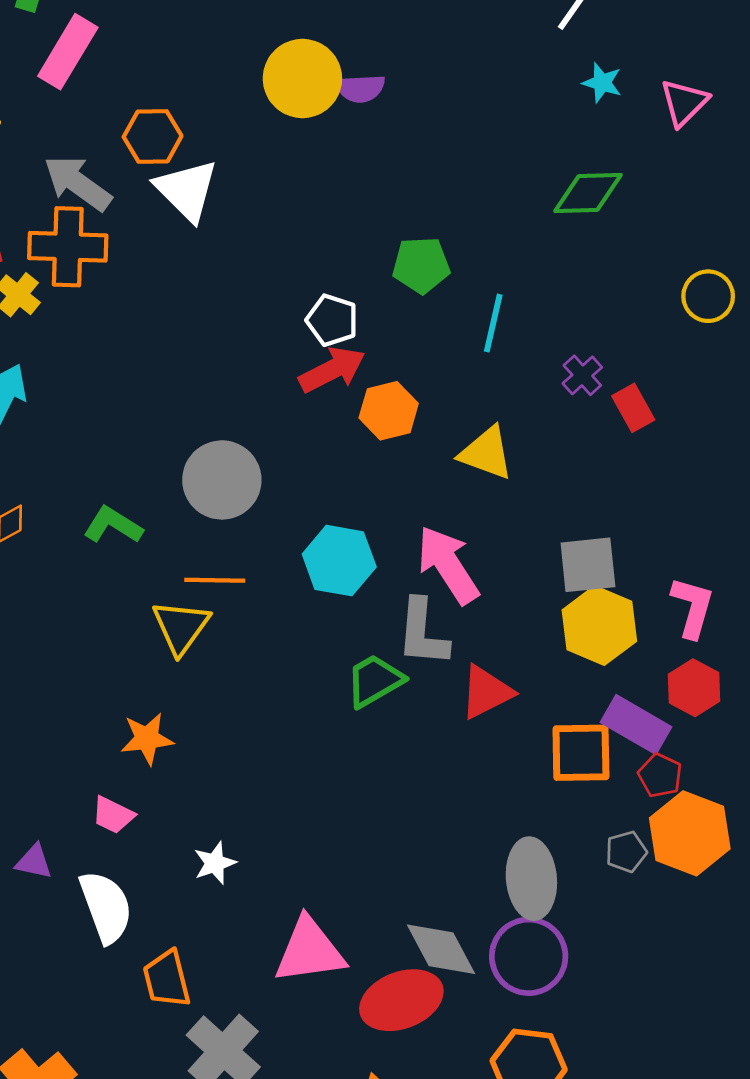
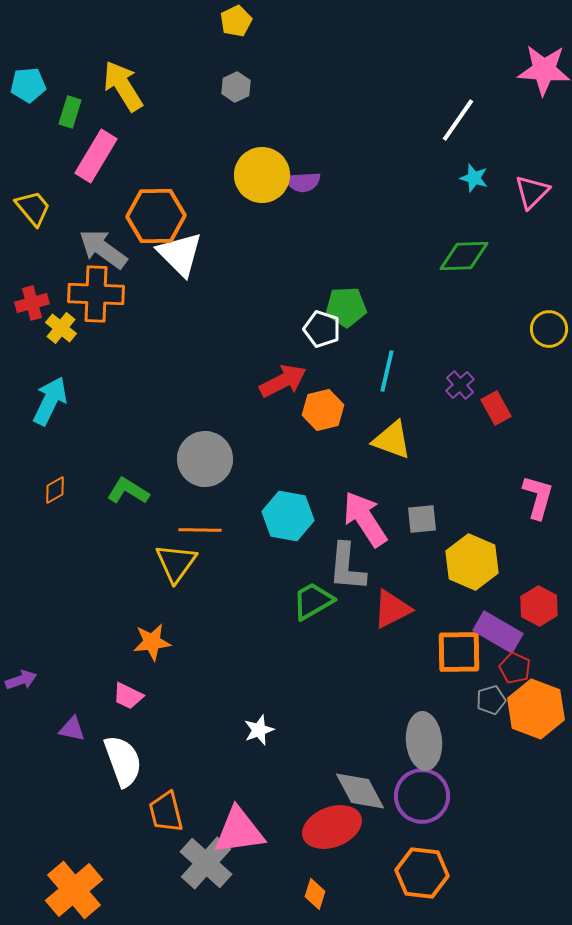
orange hexagon: (153, 136) -> (156, 216), size x1.4
white pentagon: (332, 320) -> (322, 329), moved
cyan line: (493, 323) -> (387, 371), moved
gray square: (588, 565) -> (422, 519), moved, size x0.7
pink L-shape: (693, 607) -> (538, 497), moved
gray pentagon: (626, 852) -> (491, 700), moved
white star: (215, 863) -> (259, 730), moved
pink triangle: (310, 951) -> (239, 831), moved

